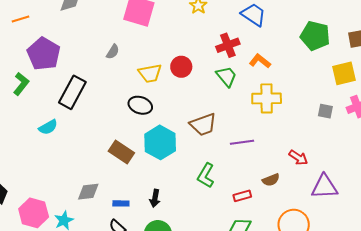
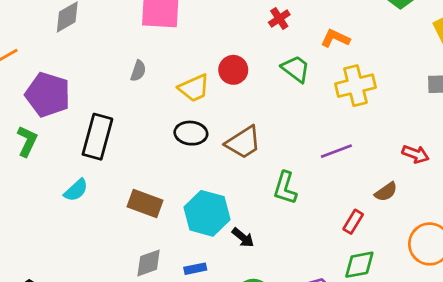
red cross: (228, 45) -> (279, 18), moved, size x0.7
brown trapezoid: (203, 125) -> (243, 142), moved
cyan hexagon: (160, 142) -> (207, 213), moved
brown rectangle: (121, 152) -> (145, 203), moved
green L-shape: (206, 175) -> (285, 188), moved
red rectangle: (242, 196) -> (353, 222), turned -30
black arrow: (155, 198) -> (243, 238), moved, turned -48

